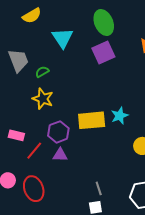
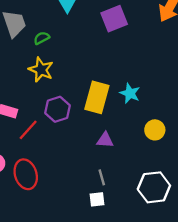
cyan star: (120, 116) -> (130, 93), turned -30
yellow rectangle: (92, 120) -> (97, 97), turned -72
purple triangle: (60, 155) -> (105, 140), moved

